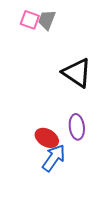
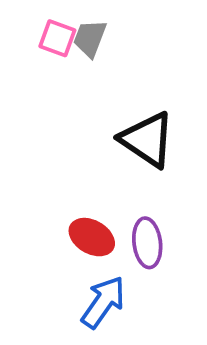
red ellipse: (47, 138) -> (92, 237), moved

